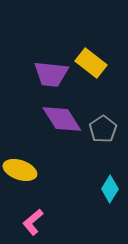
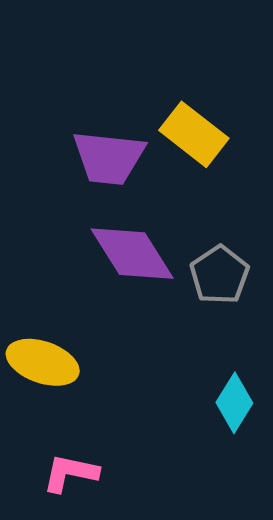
pink L-shape: (33, 222) -> (70, 473), turned 52

